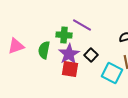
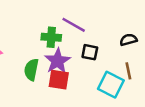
green semicircle: (44, 50) -> (31, 70), moved
black square: (91, 55) -> (90, 52), moved, turned -32

